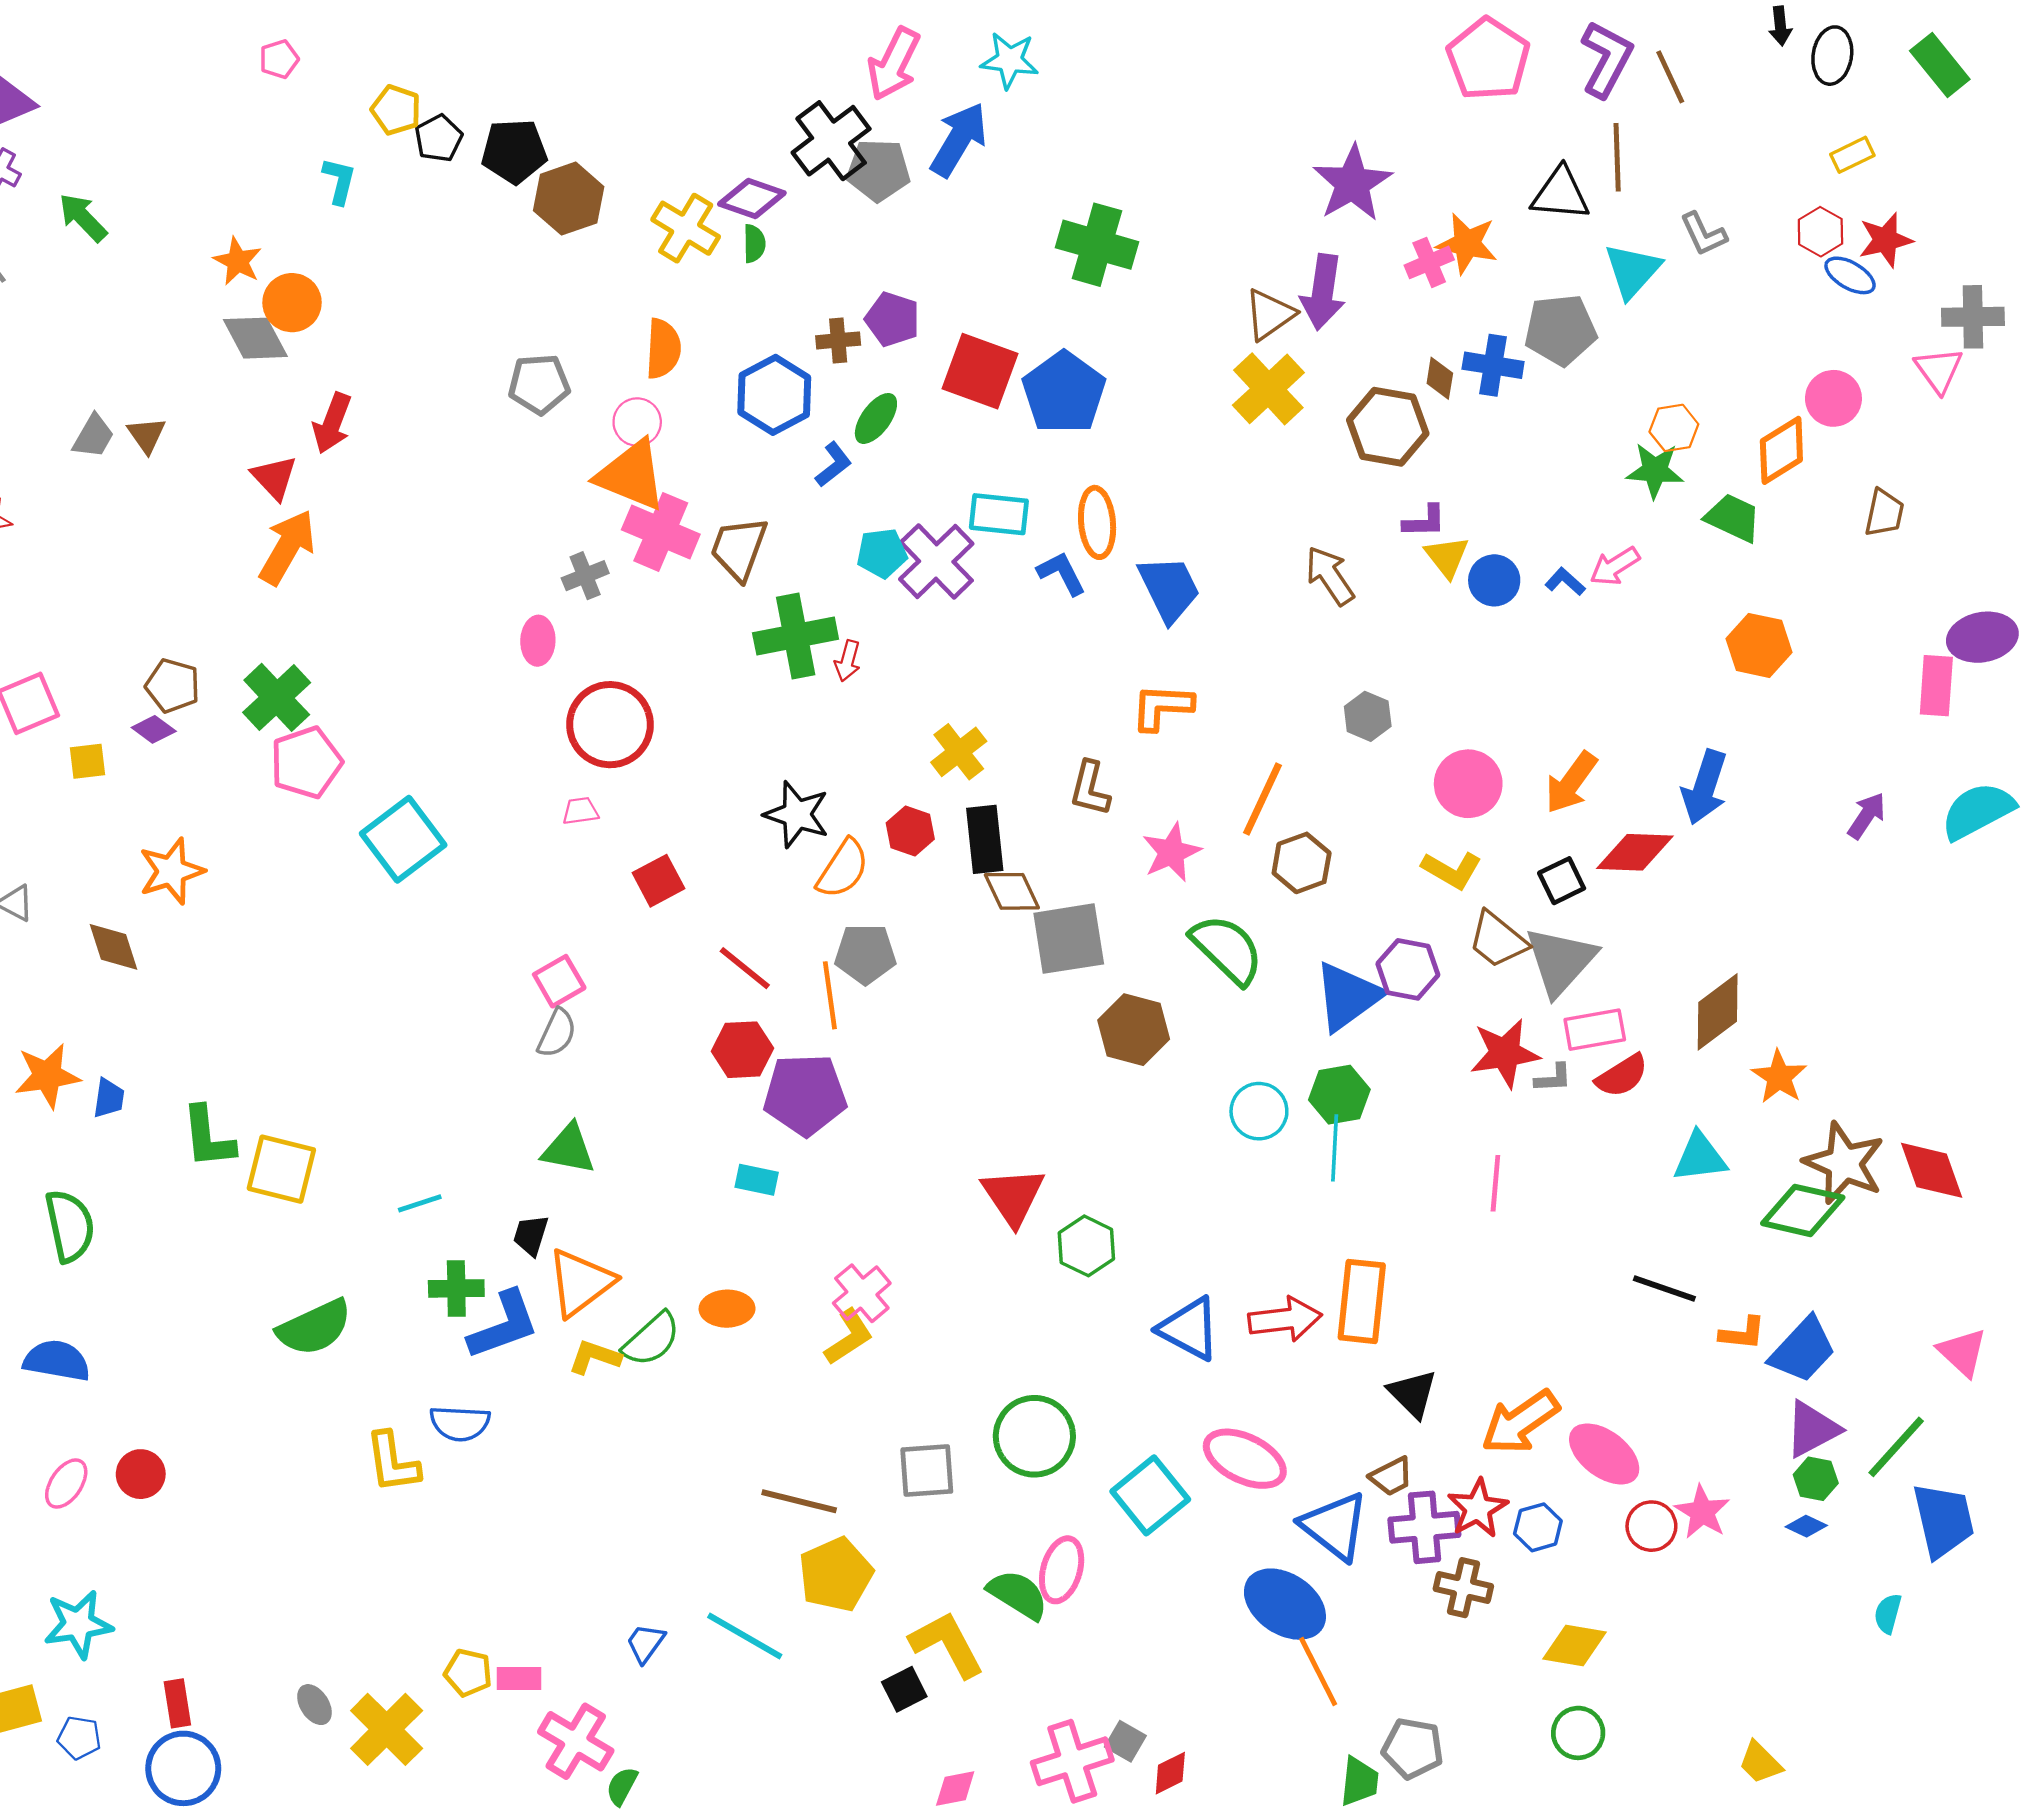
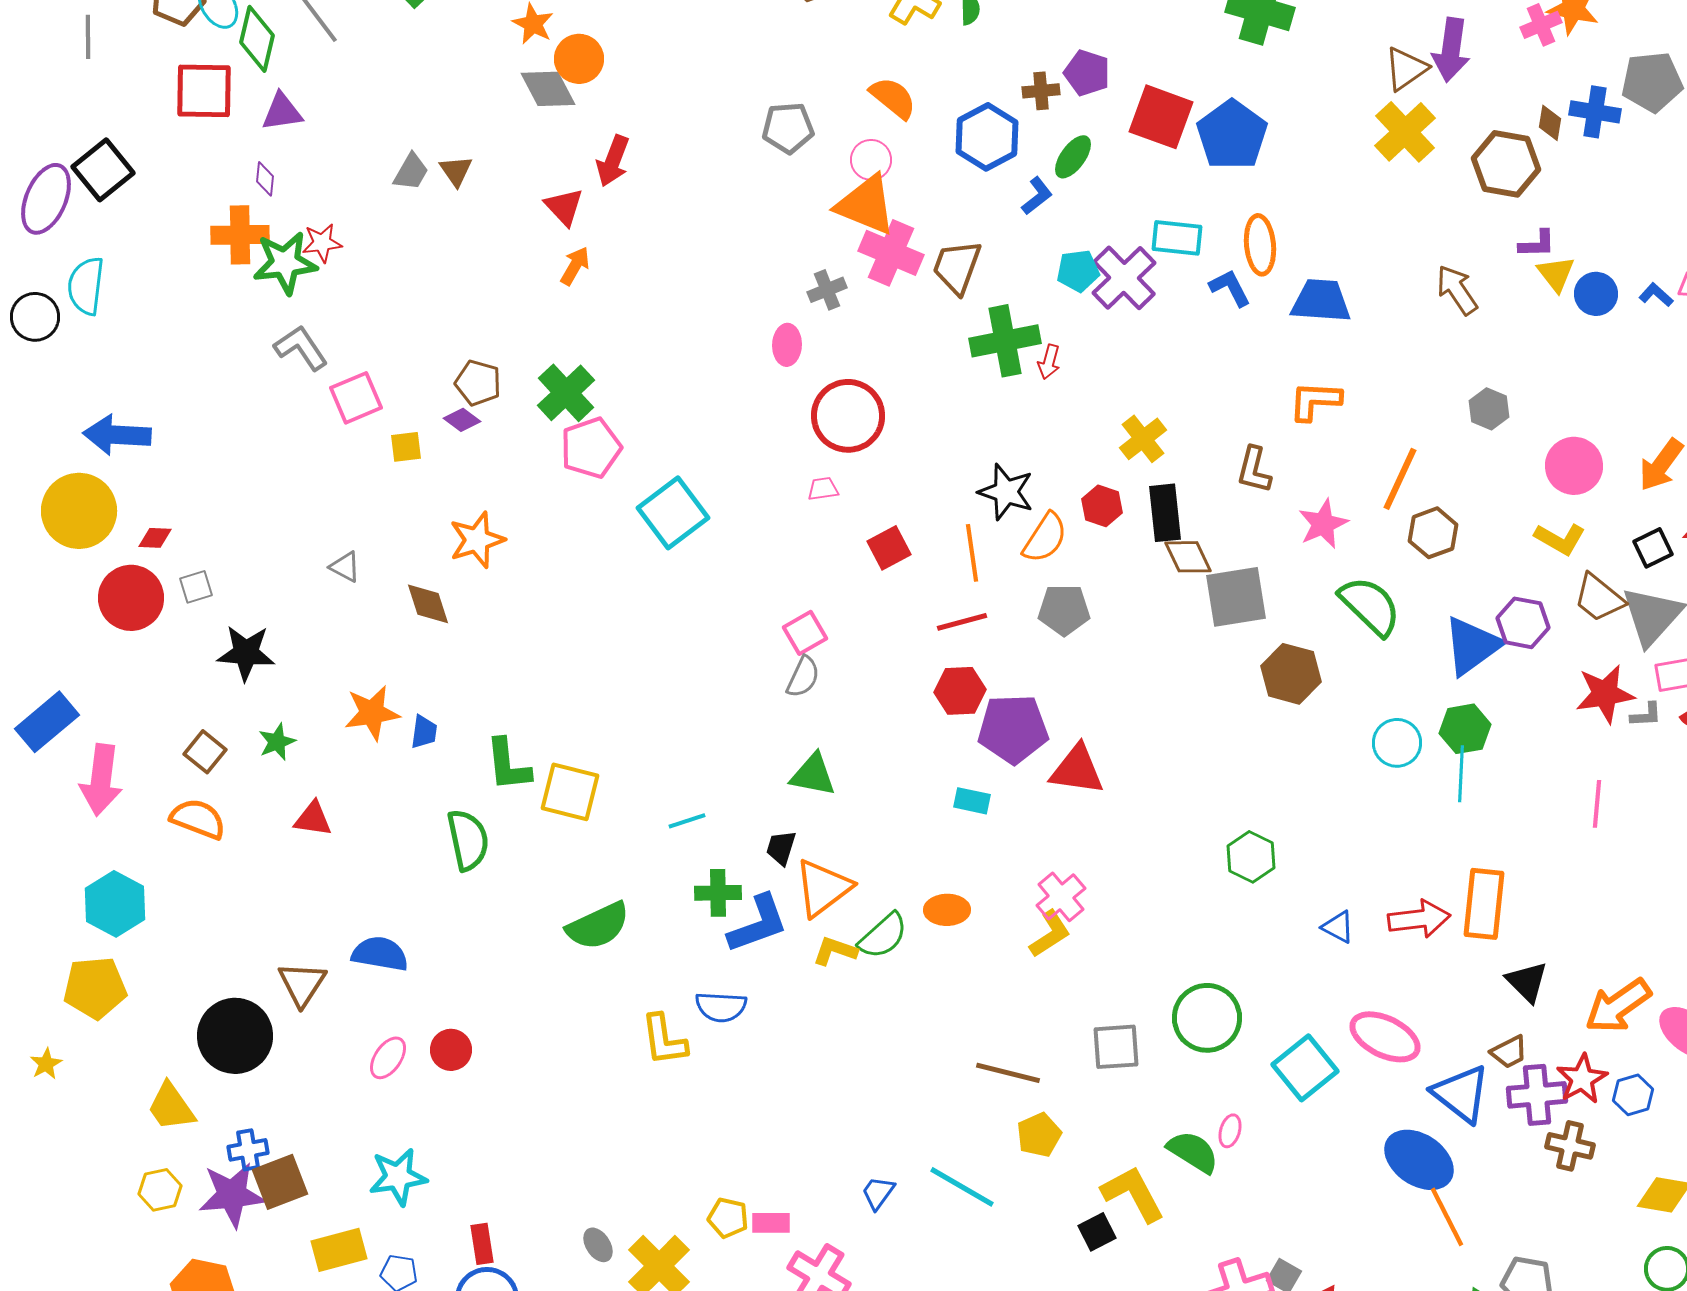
orange semicircle: (663, 349) -> (893, 98), turned -54
orange arrow: (287, 547) -> (575, 266), size x0.6
blue trapezoid: (1169, 589) -> (1321, 301), turned -60
red line: (745, 968) -> (962, 622), turned -54
orange line: (830, 995) -> (972, 553), moved
red triangle: (1013, 1196) -> (1077, 770), moved, turned -48
green semicircle: (70, 1226) -> (468, 840), moved
blue triangle: (1189, 1329) -> (1338, 927), size x0.6
pink ellipse: (1062, 1570) -> (1230, 1131), size x0.6
yellow pentagon: (836, 1575) -> (1039, 1135), size x0.7

